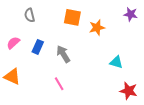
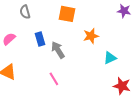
orange star: (97, 28) -> (91, 36), moved
blue rectangle: (38, 47) -> (40, 39), moved, turned -40
cyan triangle: (116, 62) -> (110, 58), turned -40

